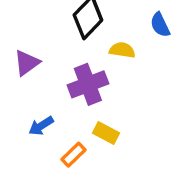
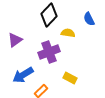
blue arrow: (41, 126) -> (23, 75), size x1.5
yellow rectangle: (106, 133) -> (70, 78), moved

